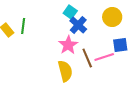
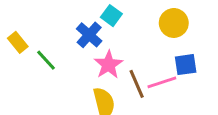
blue cross: (78, 25) -> (89, 35), moved
green line: (23, 26) -> (46, 60), moved, turned -49

